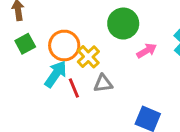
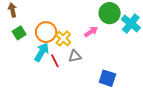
green circle: (123, 24) -> (110, 13), moved
pink arrow: (147, 51) -> (91, 32), moved

